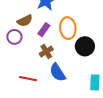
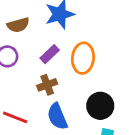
brown semicircle: (25, 21) -> (18, 25), moved
black circle: (85, 46) -> (100, 106), moved

